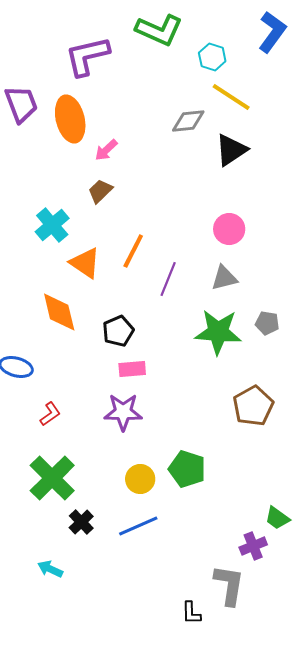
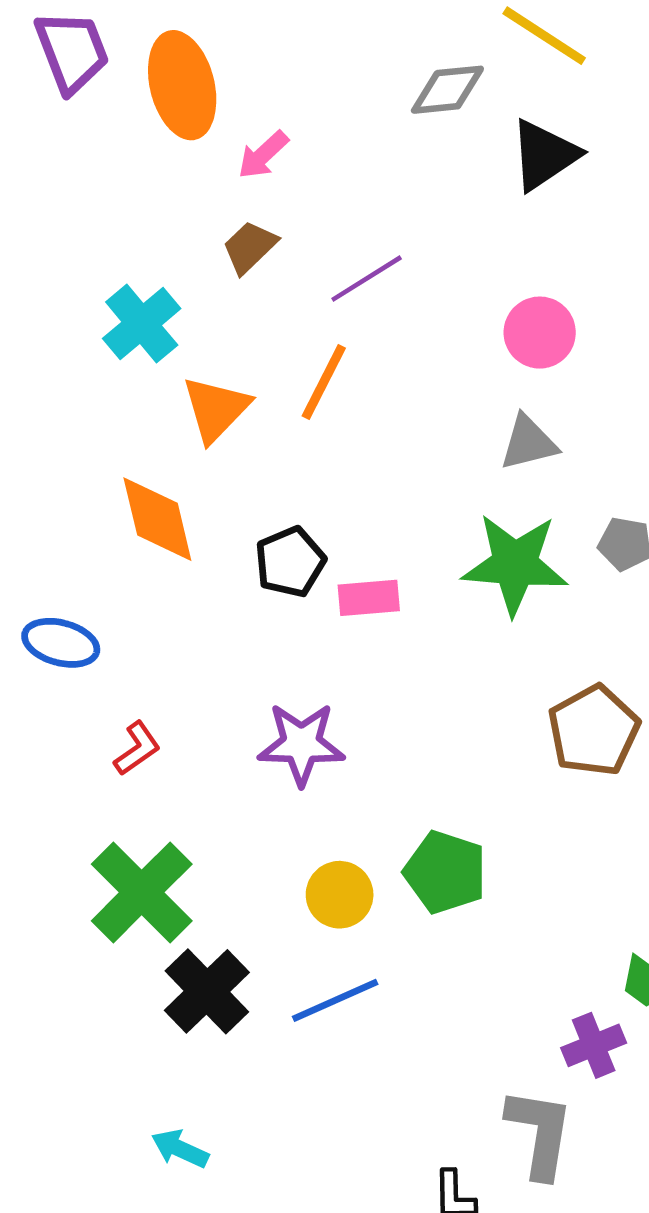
orange triangle: (85, 263) -> (216, 409), turned 40
purple line: (168, 279) -> (367, 279), moved, turned 36
pink rectangle: (132, 369) -> (369, 598), moved
black cross: (81, 522) -> (207, 991), size x1.5
cyan arrow: (50, 569) -> (180, 1149), moved

